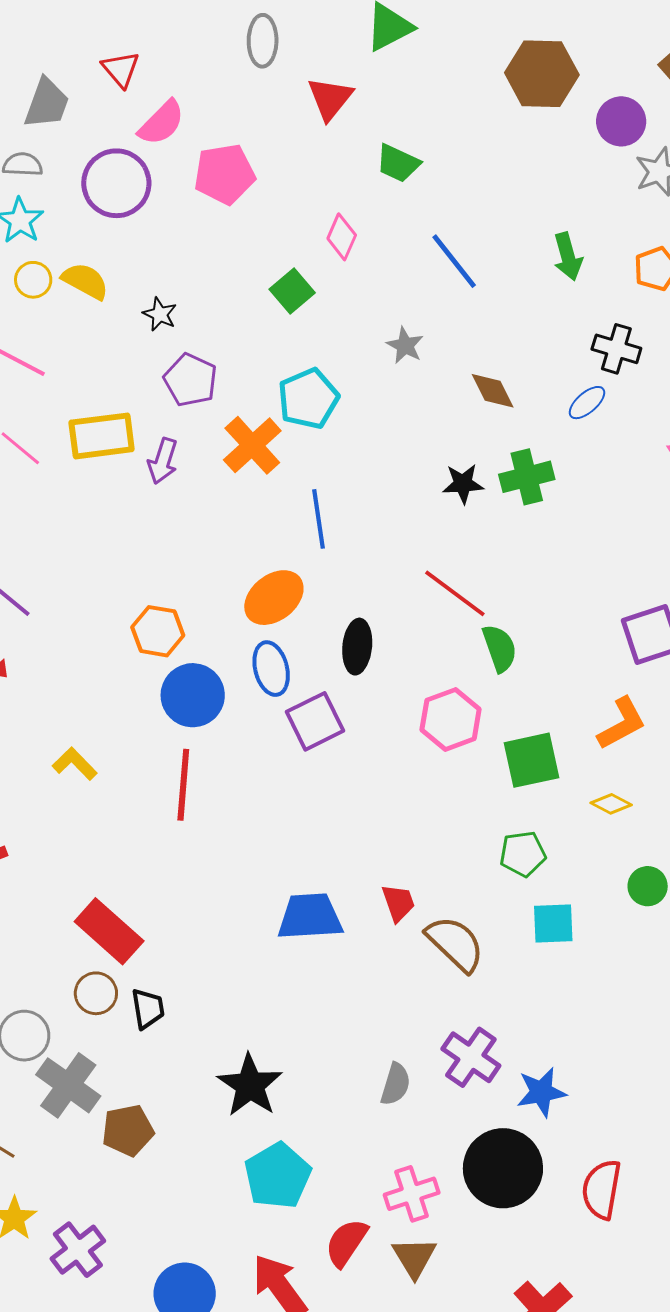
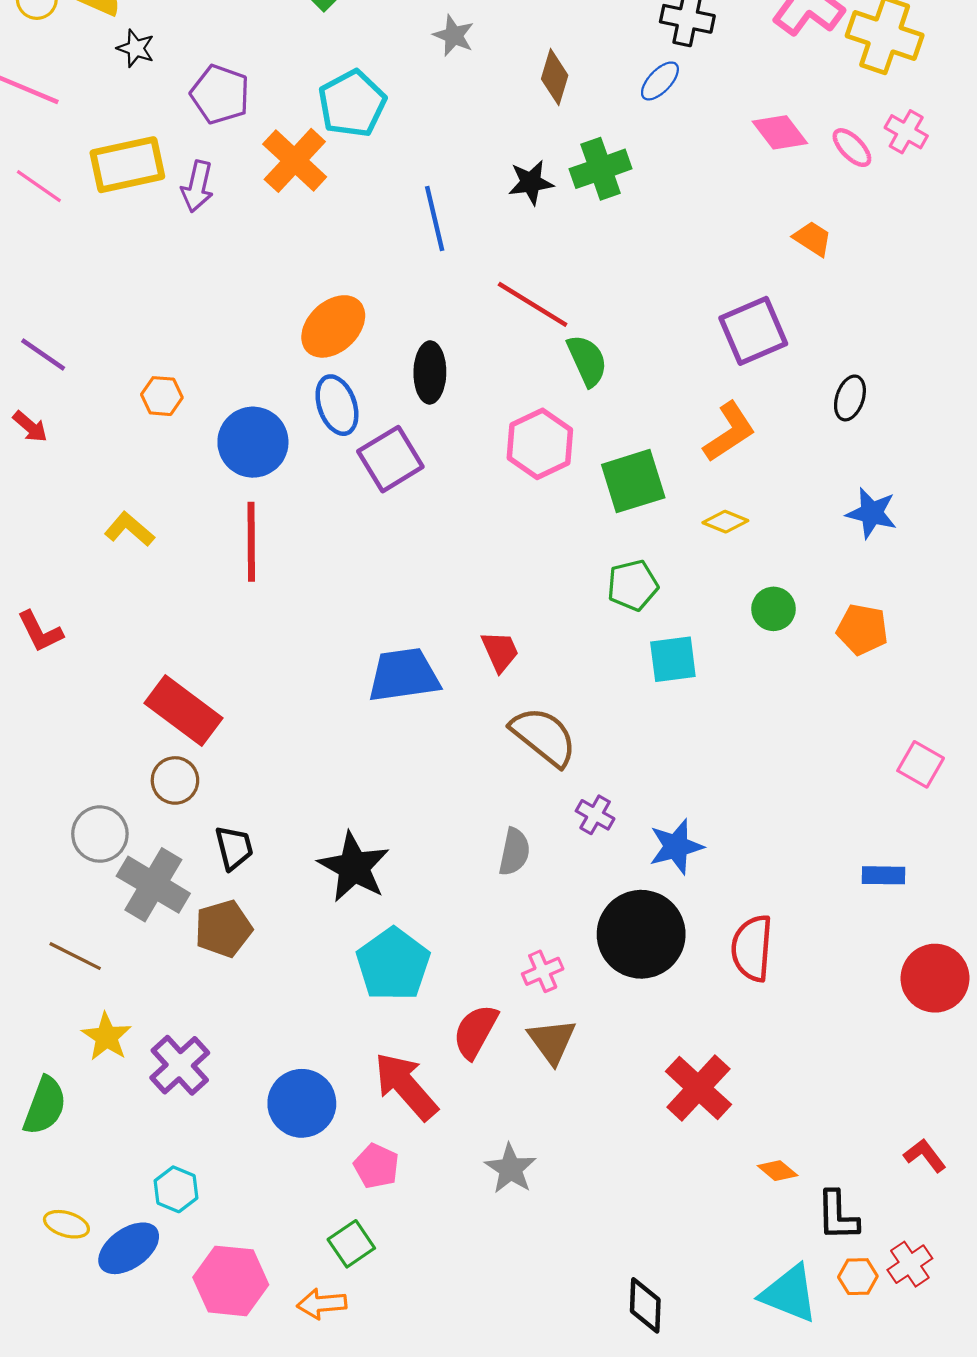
black star: (160, 314) -> (136, 48), moved
brown diamond: (493, 391) -> (555, 77), turned 48
blue line: (319, 519) -> (435, 218), moved
orange hexagon: (158, 631) -> (162, 396), moved, size x0.7
brown semicircle: (455, 944) -> (544, 736), moved
black trapezoid: (148, 1009) -> (234, 848), moved
purple cross: (471, 1057) -> (595, 815), size x0.6
pink cross: (412, 1194) -> (543, 971), size x0.7

